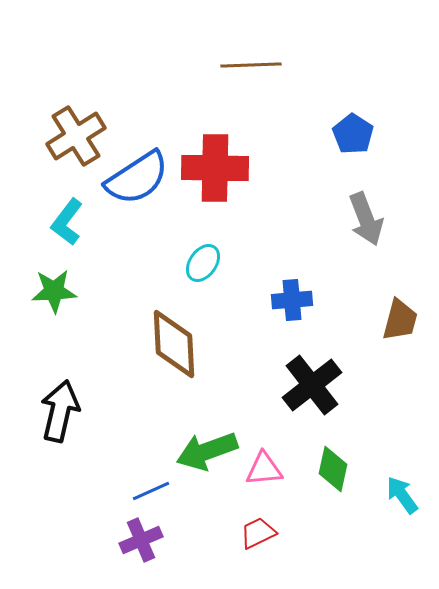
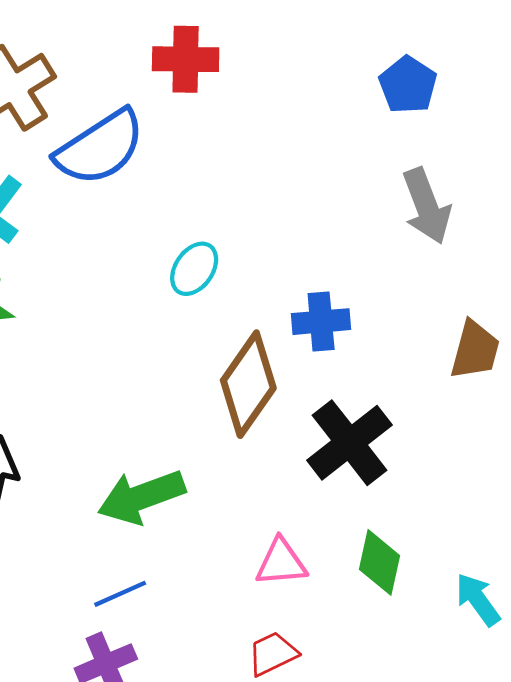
red cross: (215, 168) -> (186, 59), moved, size x0.7
brown diamond: (174, 344) -> (248, 384), moved, turned 38
green arrow: (207, 451) -> (141, 497), moved

